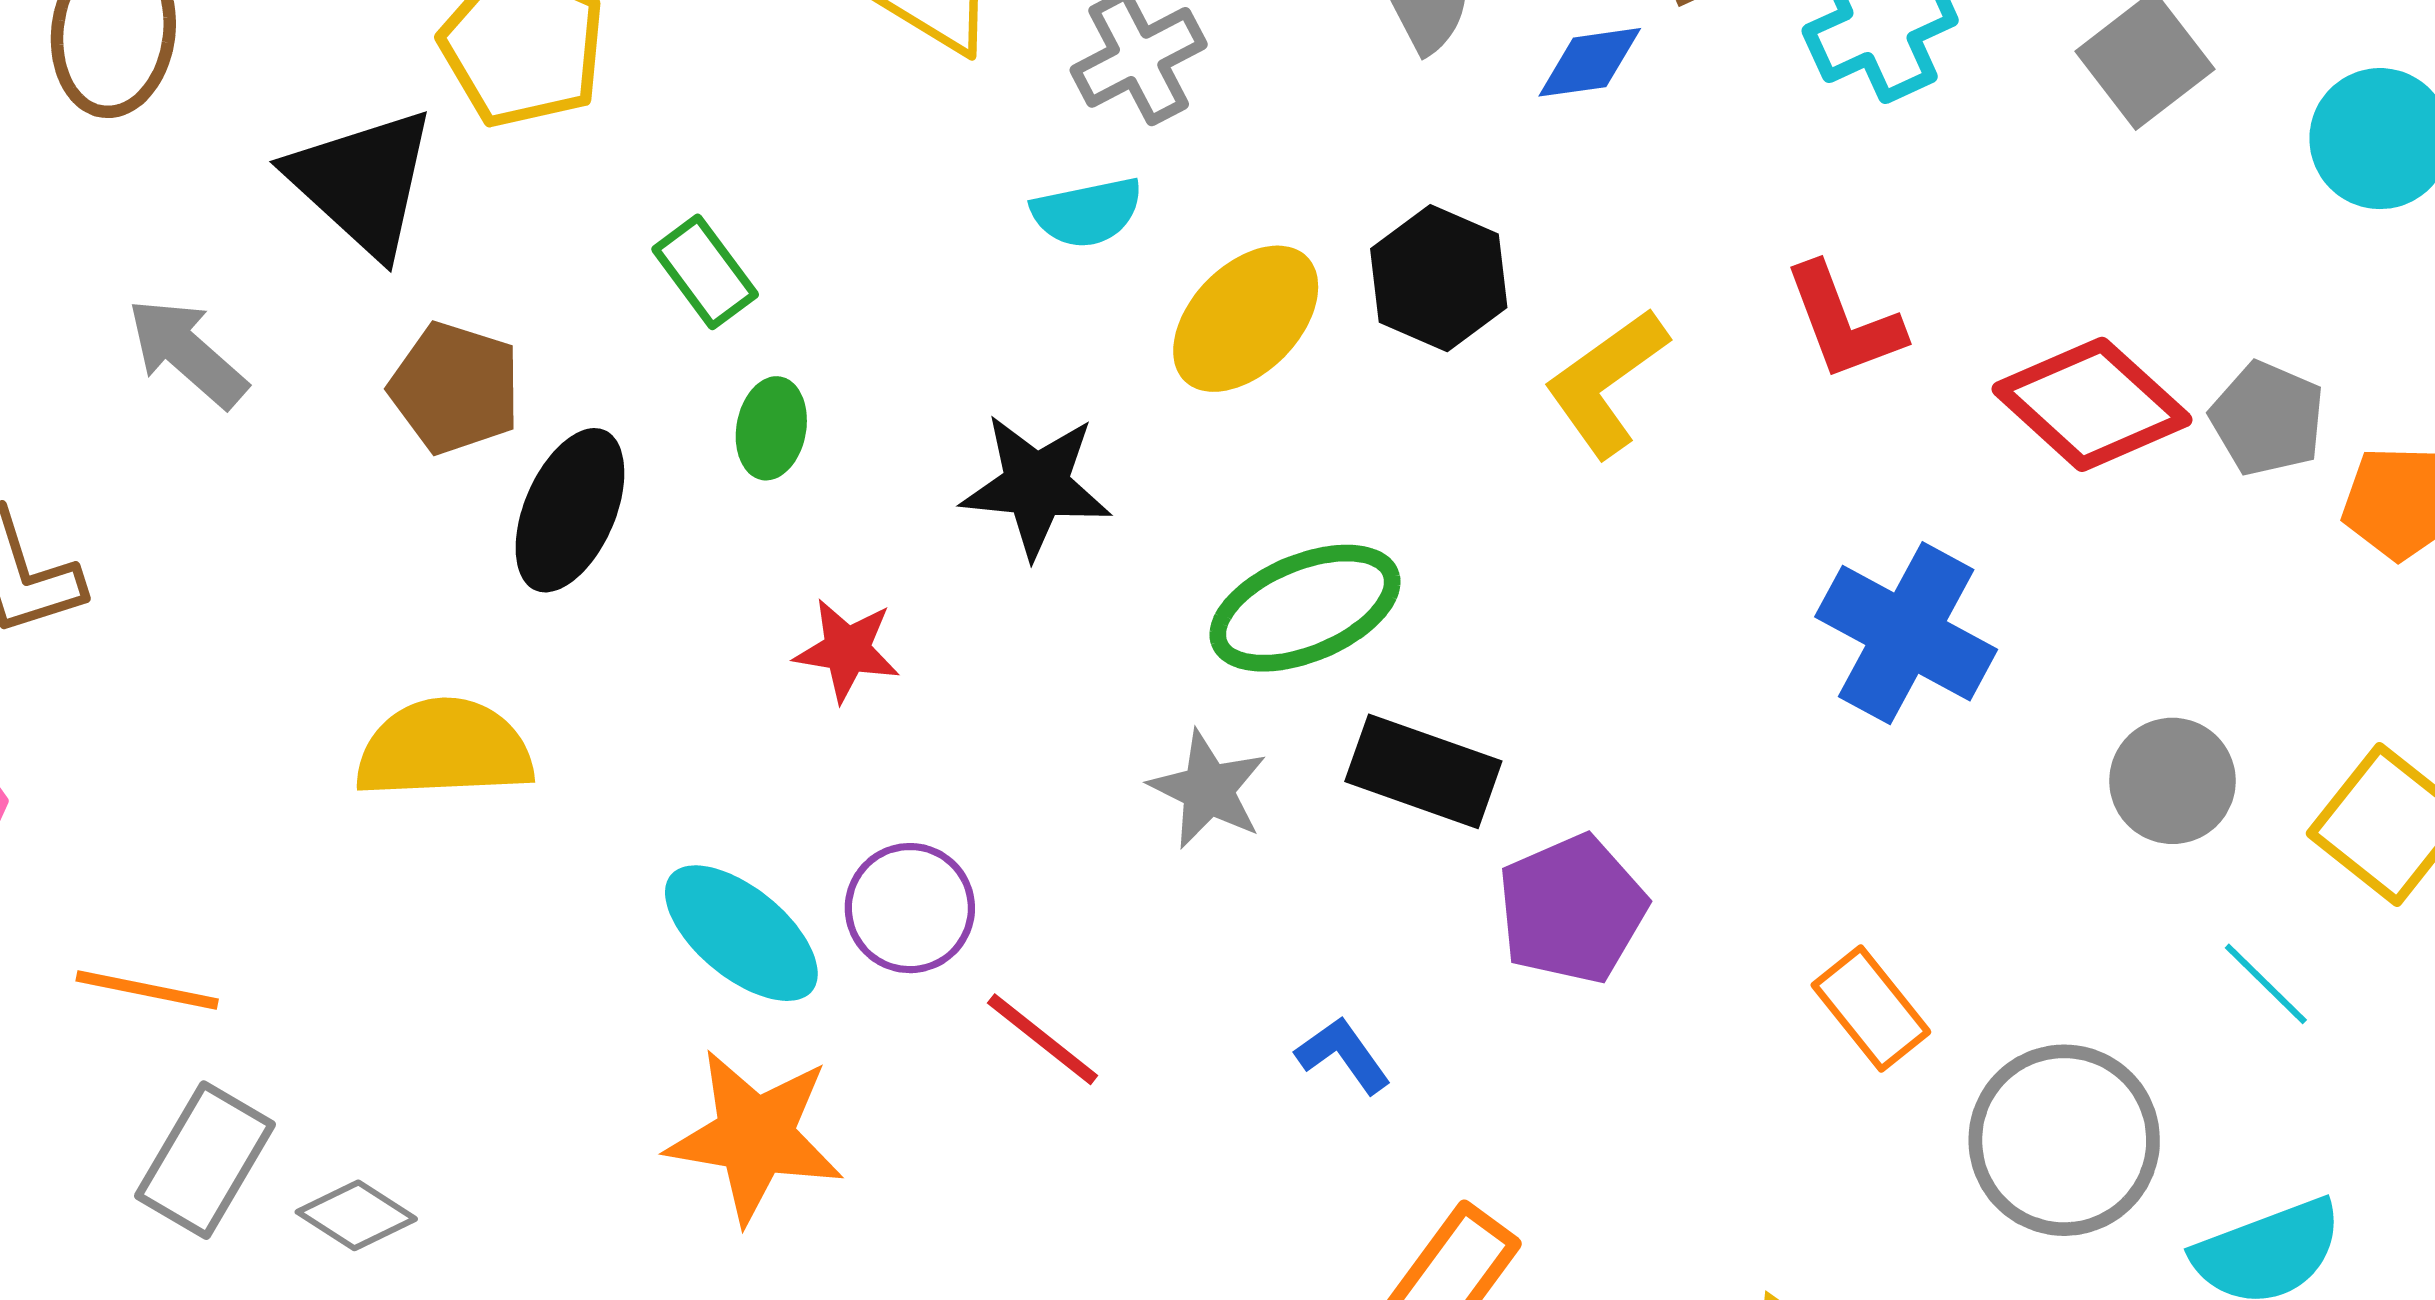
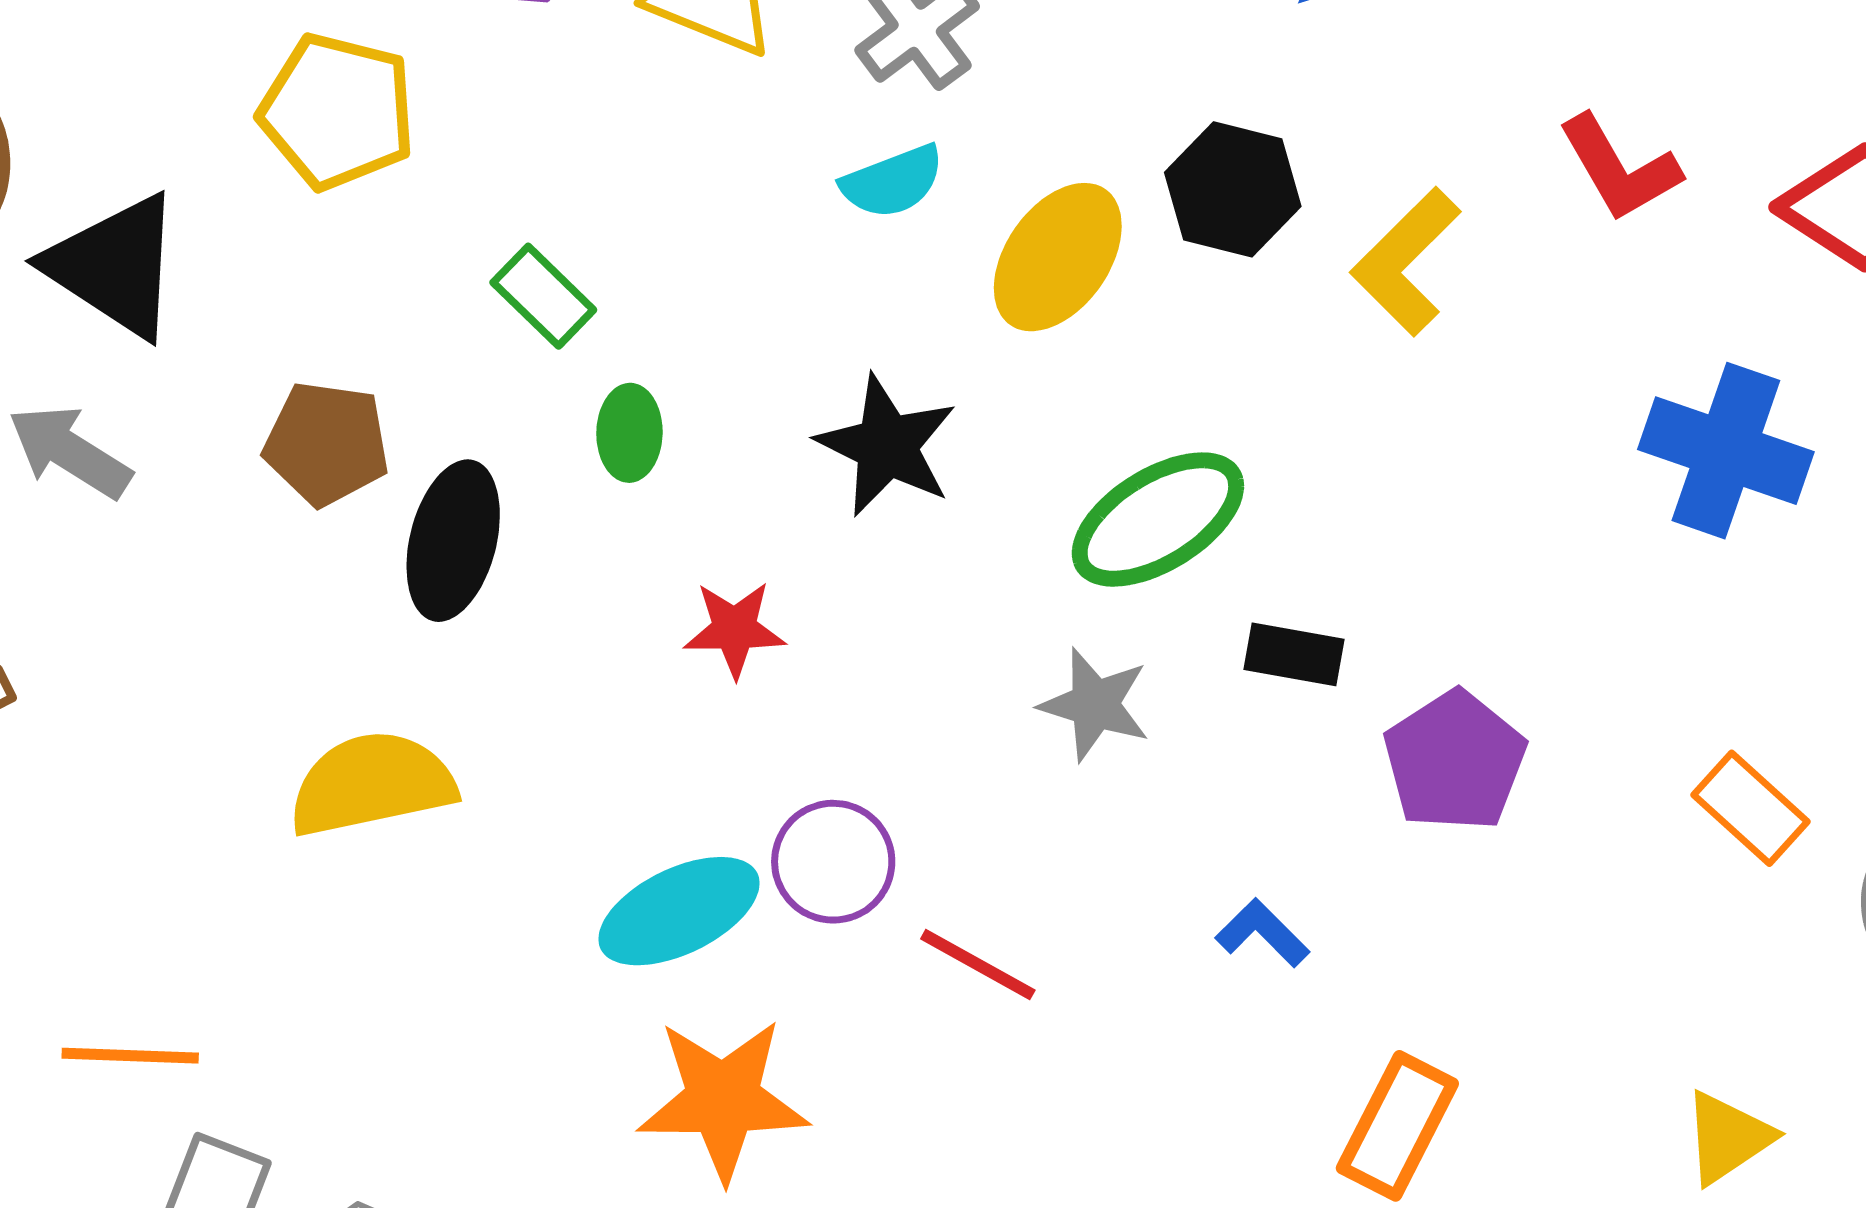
black triangle: (362, 182) -> (115, 266), moved
black star: (1036, 486) -> (887, 446), turned 30
black rectangle: (1423, 771) -> (1294, 654), size x0.7
cyan ellipse: (741, 933) -> (679, 911), turned -56

